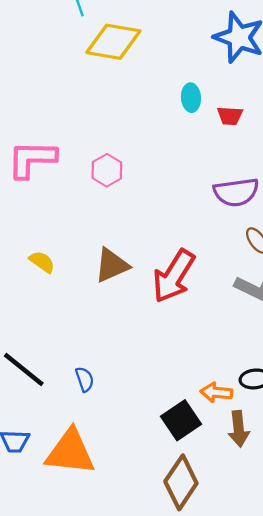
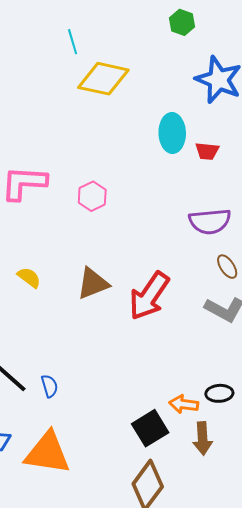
cyan ellipse: (191, 98) -> (172, 133), size x1.5
blue semicircle: (85, 379) -> (50, 386), moved

